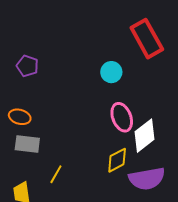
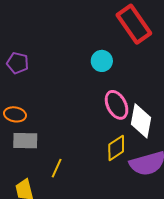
white diamond: (144, 136) -> (141, 121), turned -36

